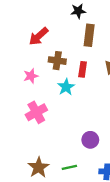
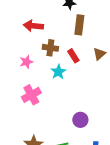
red arrow: (39, 36) -> (33, 26), turned 48
red rectangle: (83, 69) -> (73, 56), turned -40

